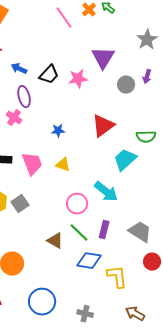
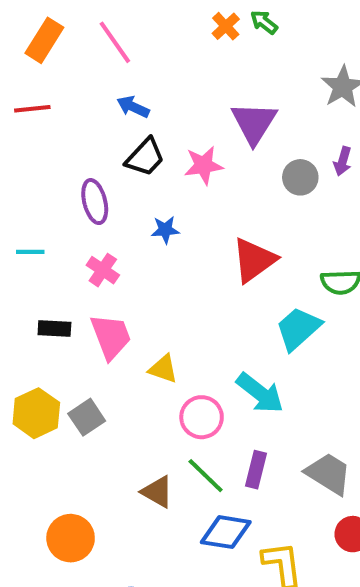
pink line: (64, 18) -> (115, 42), moved
blue arrow: (19, 69) -> (133, 107), moved
pink cross: (14, 118) -> (103, 270), moved
blue star: (58, 131) -> (165, 230), moved
yellow triangle: (63, 165) -> (163, 369), moved

